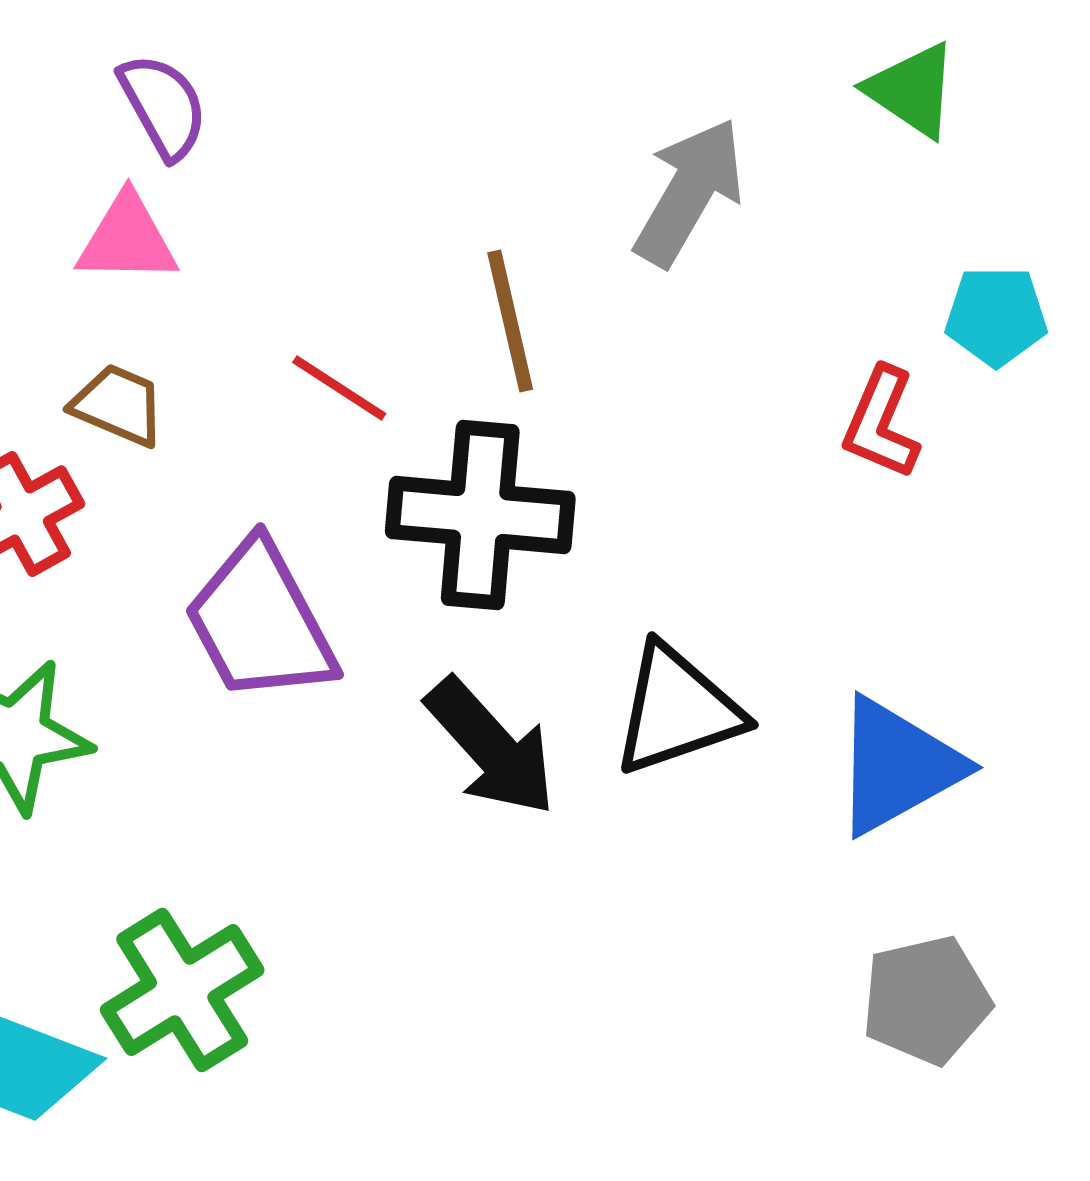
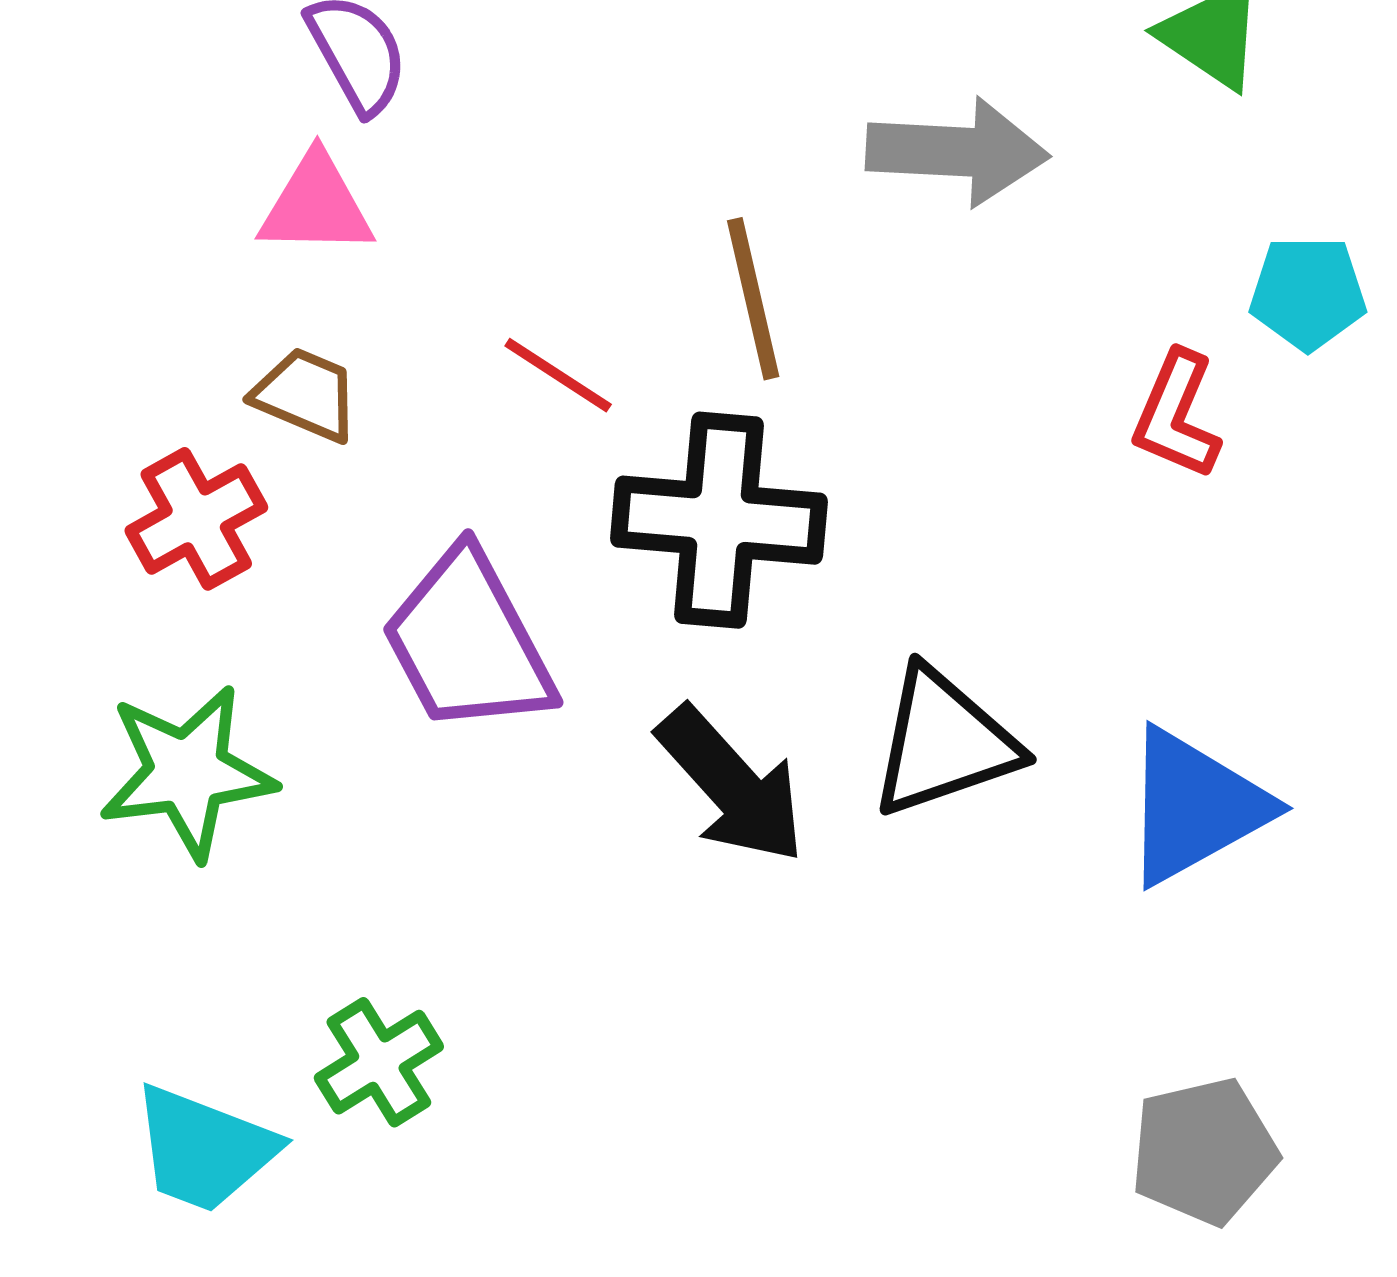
gray arrow: (689, 192) -> (957, 151), turned 63
green cross: (182, 990) -> (379, 1062), size x0.7
gray pentagon: (926, 1000) -> (1204, 1151), moved

